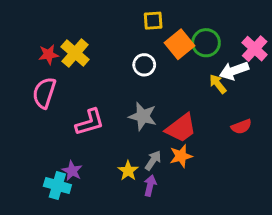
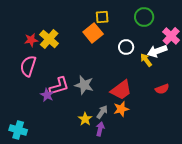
green circle: (206, 43) -> (144, 17), moved
orange square: (180, 44) -> (93, 33), moved
white circle: (144, 65) -> (126, 47), moved
gray star: (143, 116) -> (84, 85), moved
purple star: (72, 171) -> (47, 95), moved
cyan cross: (57, 185) -> (18, 130), moved

